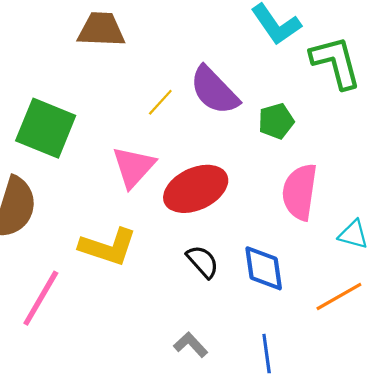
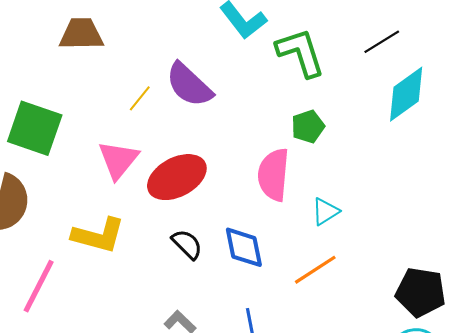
green pentagon: (276, 121) -> (308, 127), moved
cyan triangle: (353, 234) -> (325, 211), turned -44

